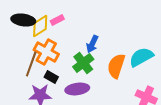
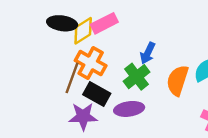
pink rectangle: (57, 20) -> (104, 23), size x1.5
black rectangle: (51, 77) -> (97, 94), size x1.5

